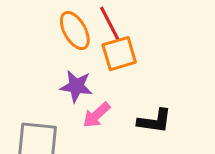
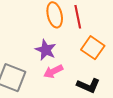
orange square: (119, 54) -> (93, 48), moved, turned 35

